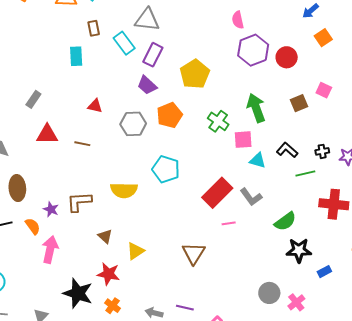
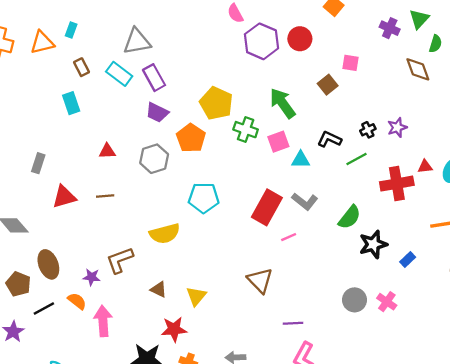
purple rectangle: (153, 55) -> (154, 78), turned -40
yellow pentagon: (195, 74) -> (216, 103), moved
purple line: (185, 308) -> (293, 323), moved

